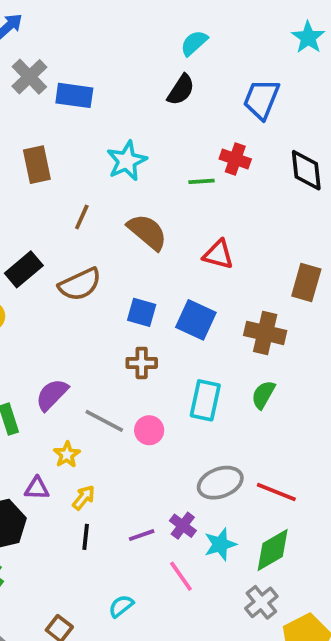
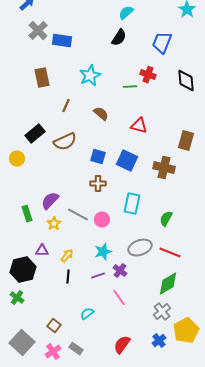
brown semicircle: (147, 232) -> (101, 114), size x0.7
green semicircle: (263, 395) -> (166, 219), moved
yellow star: (67, 455) -> (54, 224), moved
cyan star: (220, 544) -> (103, 252), moved

